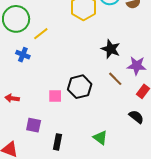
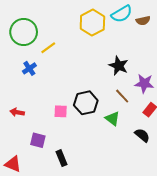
blue cross: (23, 55) -> (29, 68), turned 32
green triangle: (100, 138) -> (112, 119), moved
black rectangle: (58, 142) -> (62, 158), turned -35

